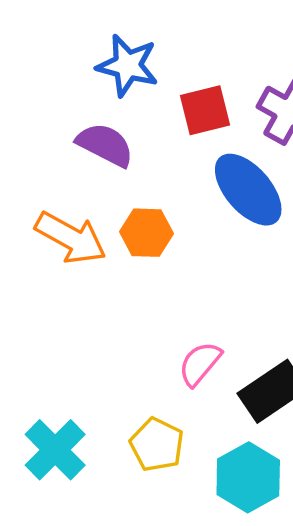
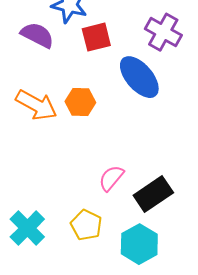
red square: (205, 110) -> (96, 37), moved
purple semicircle: (105, 145) -> (37, 35), moved

